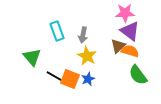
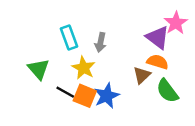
pink star: (125, 13) -> (176, 23), moved, turned -30
brown triangle: (118, 46) -> (142, 75), moved
yellow star: (87, 56) -> (84, 68), moved
blue star: (88, 79) -> (107, 96), size x1.5

